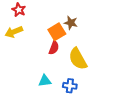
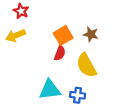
brown star: (71, 23) -> (91, 34), moved
cyan triangle: (45, 81) -> (50, 90), size x1.5

